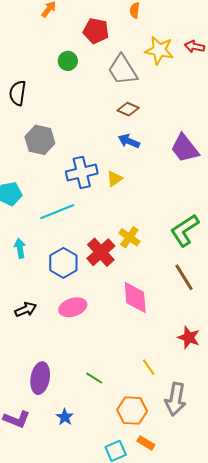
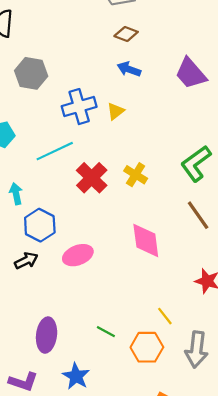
red cross: (101, 252) -> (92, 178), moved
blue hexagon: (63, 263) -> (40, 225), moved
orange hexagon: (132, 410) -> (147, 347), moved
blue star: (65, 417) -> (76, 376), size x1.4

